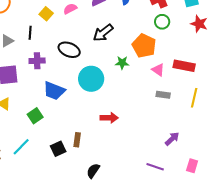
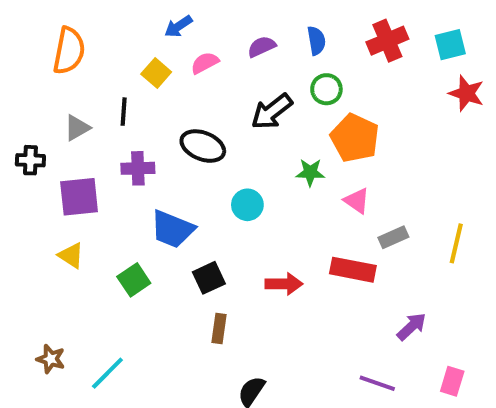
green circle: (162, 22) -> (326, 89), moved
red rectangle: (184, 66) -> (353, 270), moved
pink triangle: (158, 70) -> (357, 201), moved
cyan circle: (91, 79) -> (247, 205), size x0.6
gray rectangle: (163, 95) -> (393, 237), turned -32
cyan line: (21, 147) -> (107, 373), moved
black square: (58, 149) -> (209, 278), moved

